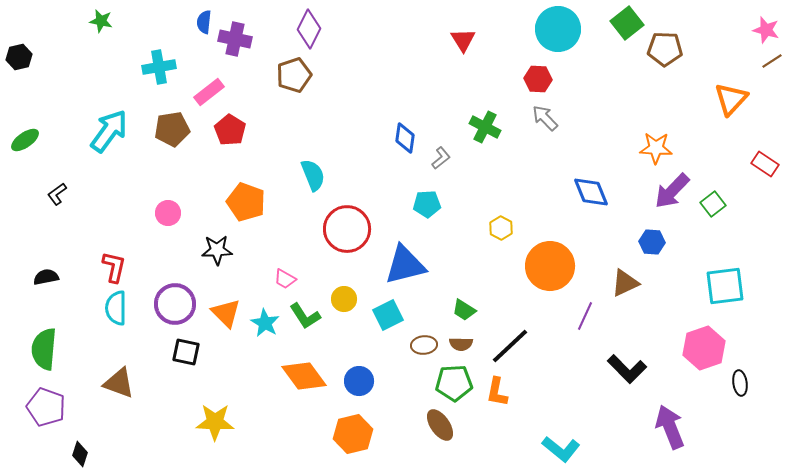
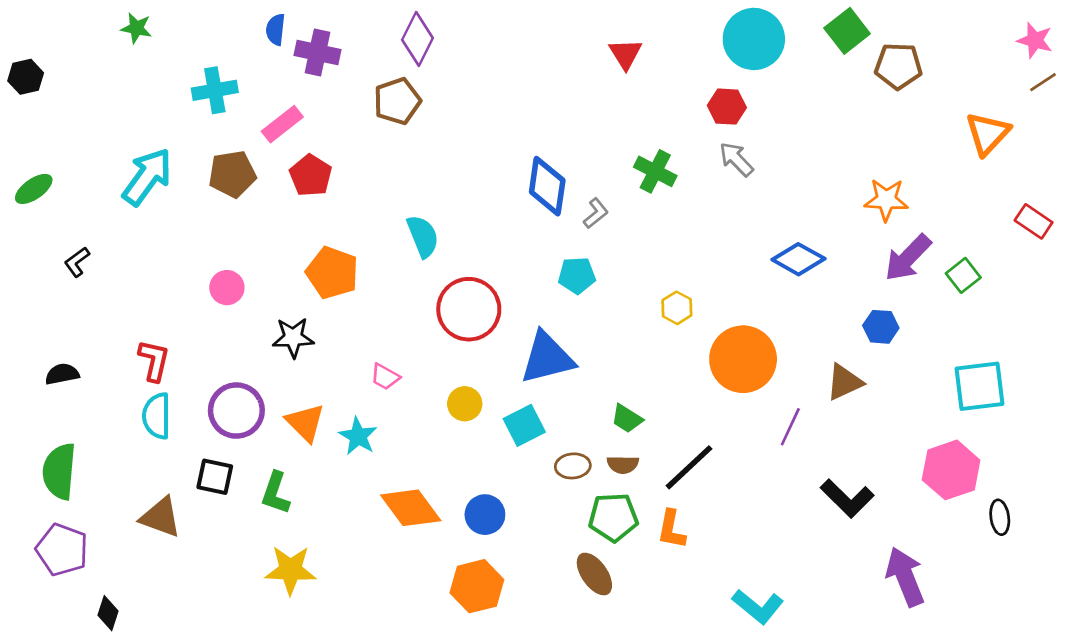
blue diamond: (405, 138) -> (547, 186), size x1.4
blue diamond: (591, 192) -> (798, 259), turned -39
green L-shape: (305, 316) -> (276, 493), moved, turned 52
black square: (186, 352) -> (215, 477), moved

